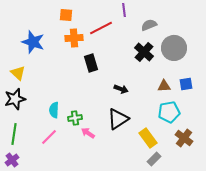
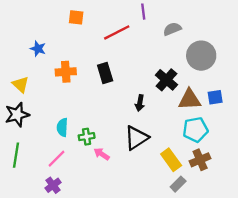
orange cross: (74, 38) -> (66, 72), moved
blue star: (33, 42) -> (38, 49), size x0.6
black cross: (144, 52) -> (166, 80), moved
brown triangle: (164, 86) -> (190, 100), size x1.5
black arrow: (121, 89) -> (140, 103), turned 80
brown cross: (184, 138) -> (200, 160), moved, turned 30
purple cross: (12, 160) -> (53, 185), moved

